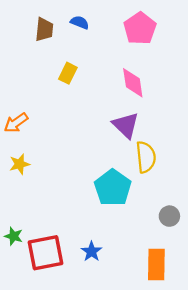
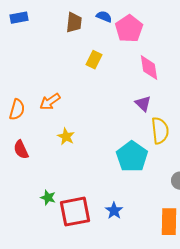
pink pentagon: (140, 28) -> (129, 29), moved
purple triangle: (126, 125) -> (143, 104), size x0.7
yellow star: (19, 164) -> (66, 137), moved, turned -30

